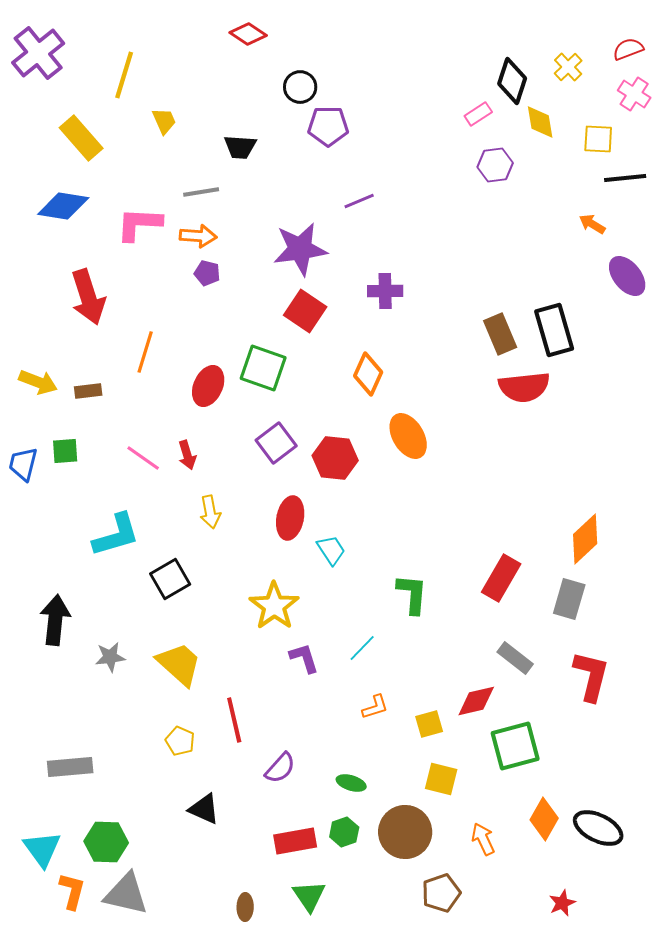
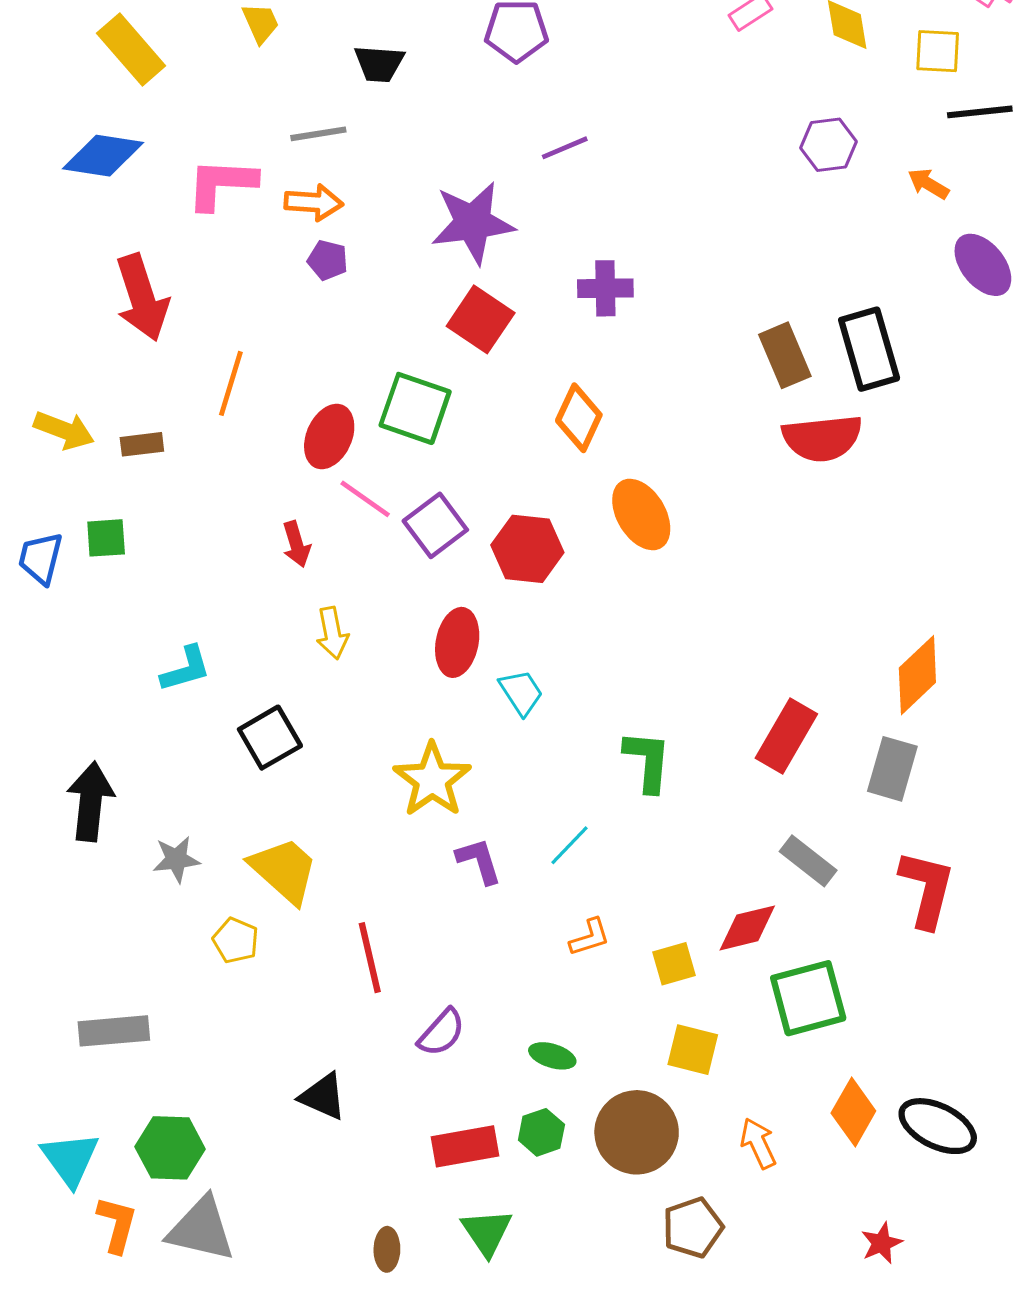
purple hexagon: (495, 165) -> (828, 145), moved
pink line: (143, 458) -> (365, 499), moved
cyan L-shape: (116, 535) -> (186, 669), size x0.7
yellow pentagon: (180, 741) -> (236, 940), moved

